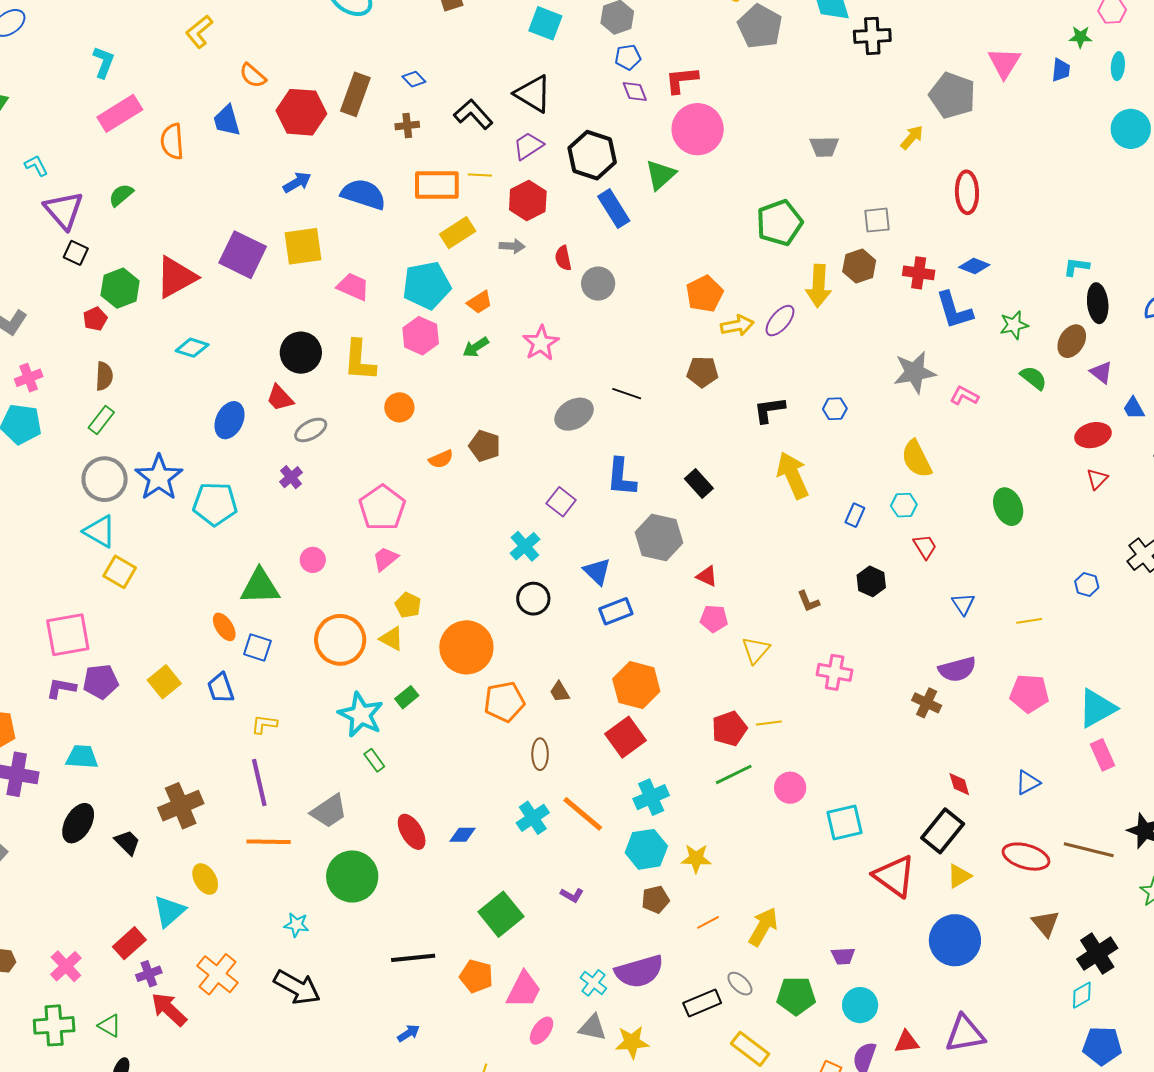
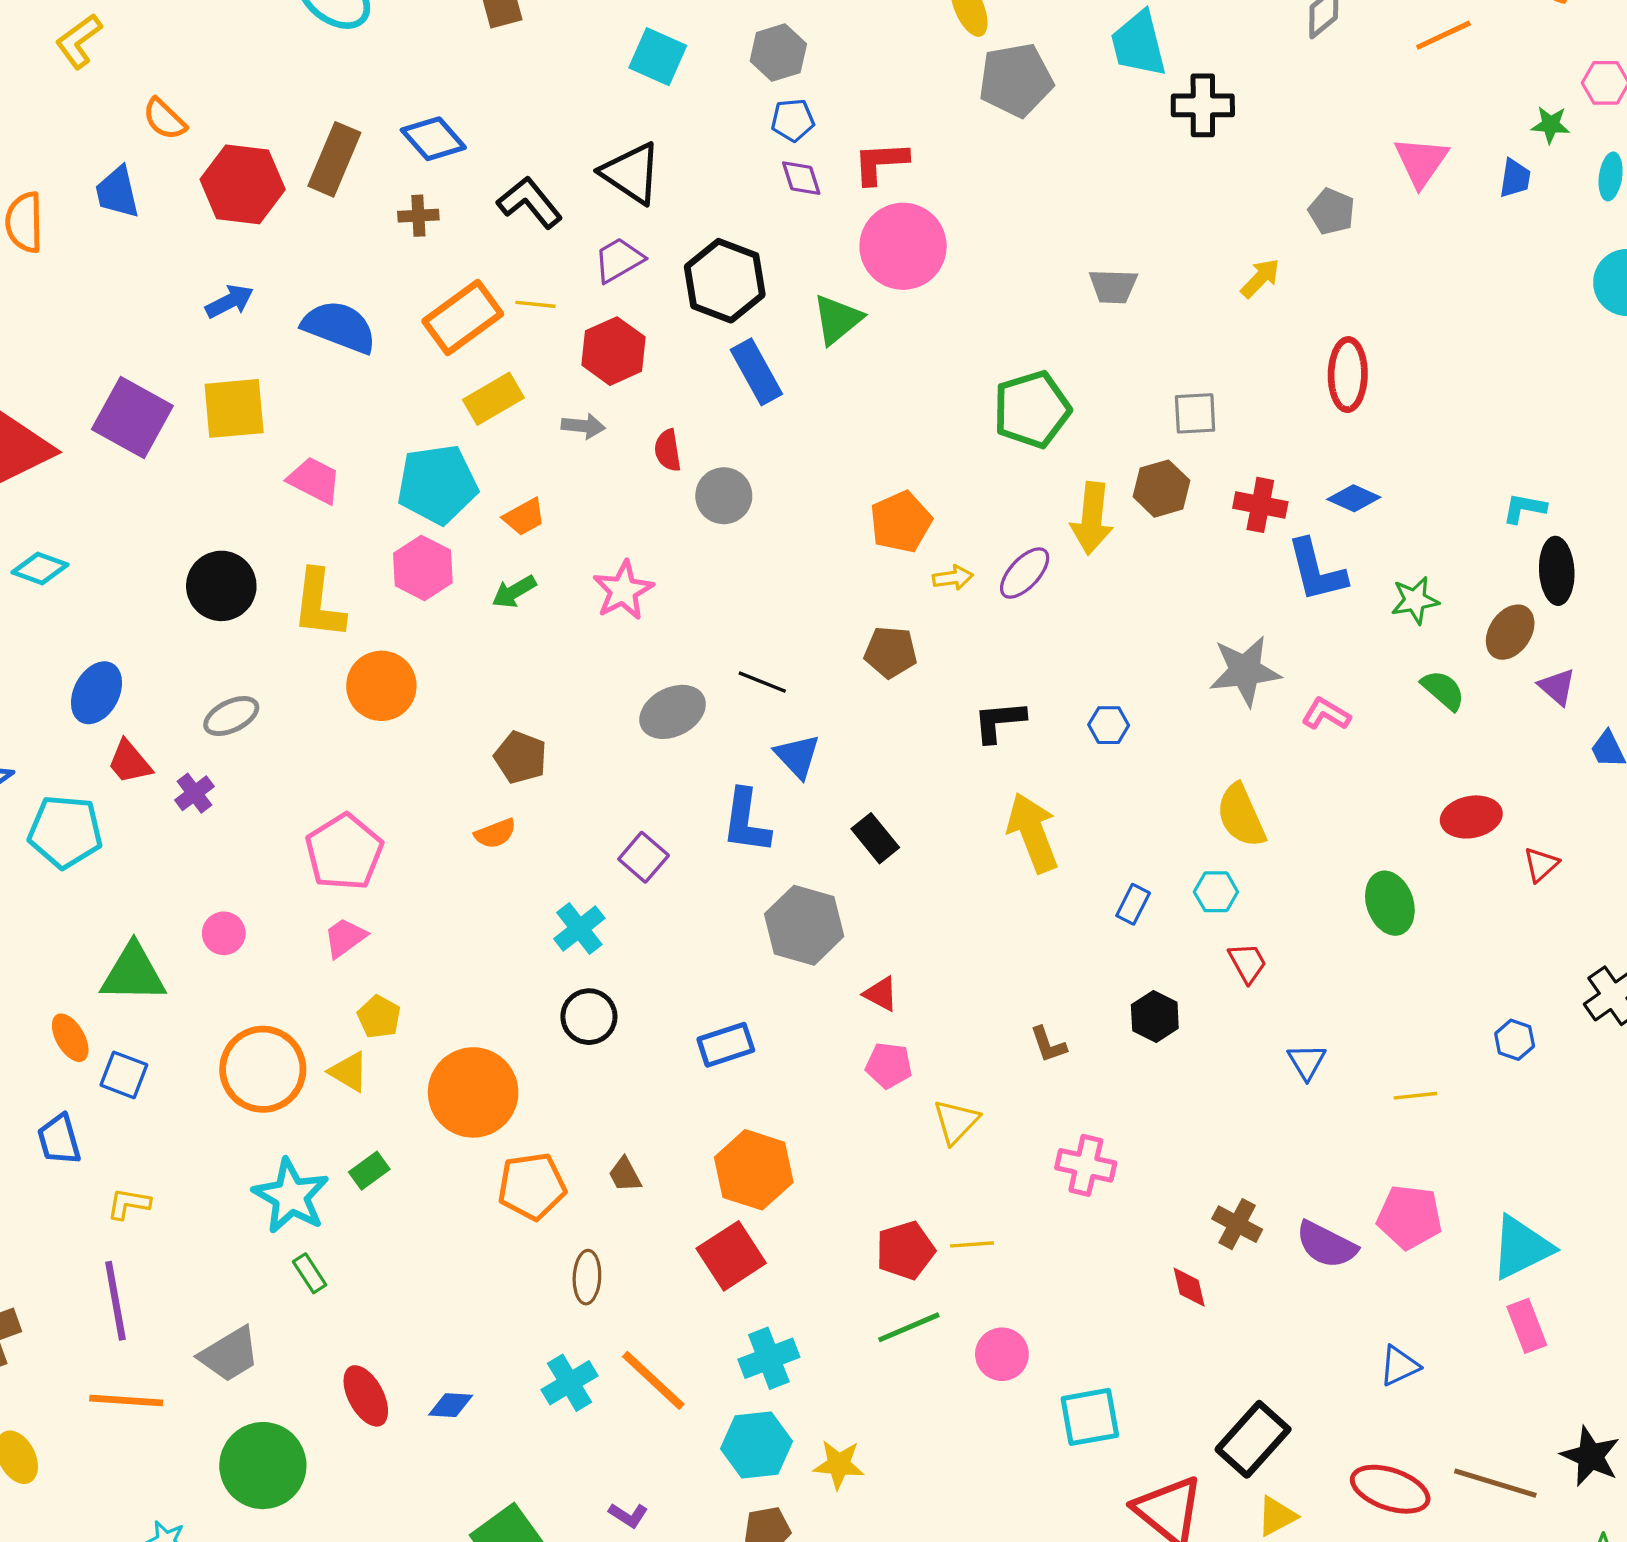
gray pentagon: (760, 26) -> (1016, 80), turned 30
blue diamond: (414, 79) -> (433, 139), size x1.6
gray pentagon: (952, 95) -> (1332, 211), size x0.6
orange rectangle: (437, 185) -> (463, 318), turned -39
yellow arrow: (737, 326) -> (953, 578), size x0.7
red trapezoid: (280, 398) -> (130, 762), moved
orange circle: (399, 407) -> (381, 686), size x1.4
red ellipse: (1093, 435) -> (1471, 817), moved
orange semicircle: (441, 459) -> (495, 834), moved
blue triangle: (597, 571) -> (797, 756), moved
purple semicircle: (957, 669) -> (1326, 1245), moved, turned 39
red diamond: (959, 784) -> (1189, 1287), moved

